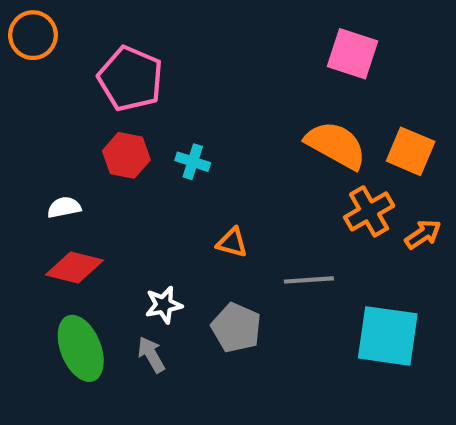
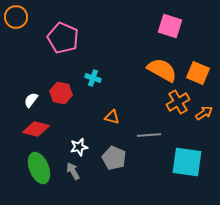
red hexagon: (126, 155) -> (61, 93), moved
white semicircle: (64, 207) -> (31, 100), turned -42

